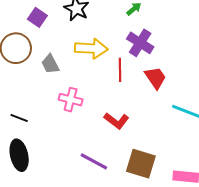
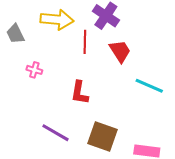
pink cross: (71, 100) -> (34, 70), size x0.7
red L-shape: (116, 121) -> (80, 93), turned 60

